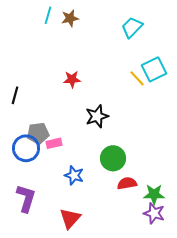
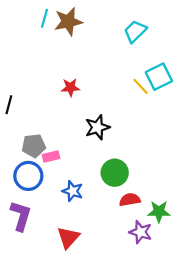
brown star: (70, 18) -> (68, 22), size x1.5
blue circle: (26, 148) -> (28, 176), moved
purple star: (154, 213) -> (141, 232), moved

